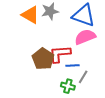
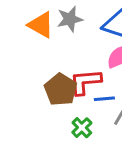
green cross: (68, 86) -> (82, 128), moved, turned 32

